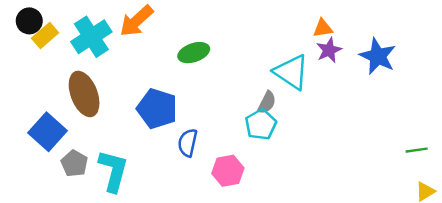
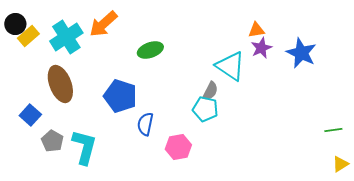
cyan pentagon: (261, 124) -> (205, 109), turned -30
blue square: (48, 132) -> (30, 115), size x0.7

